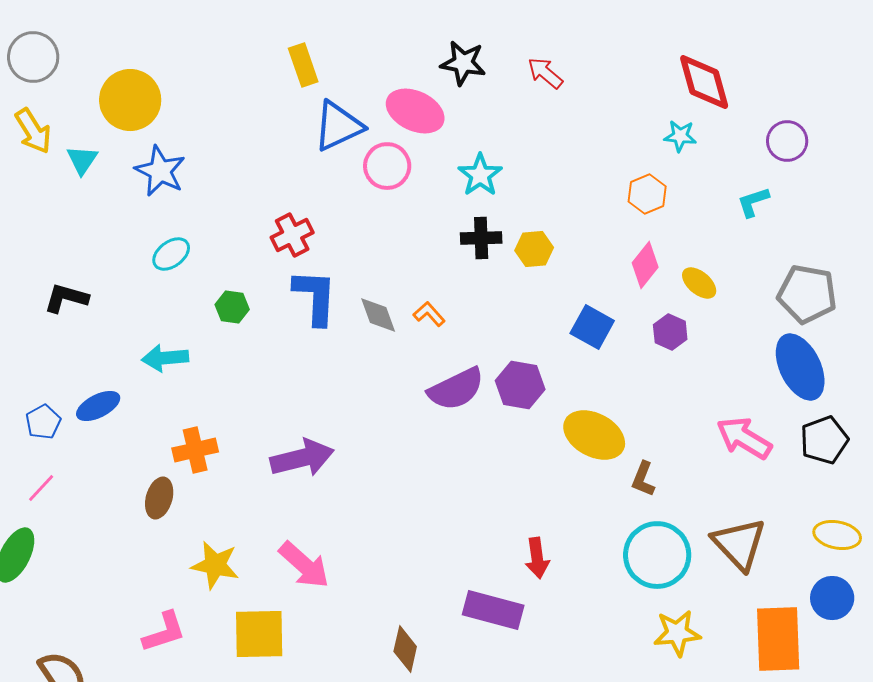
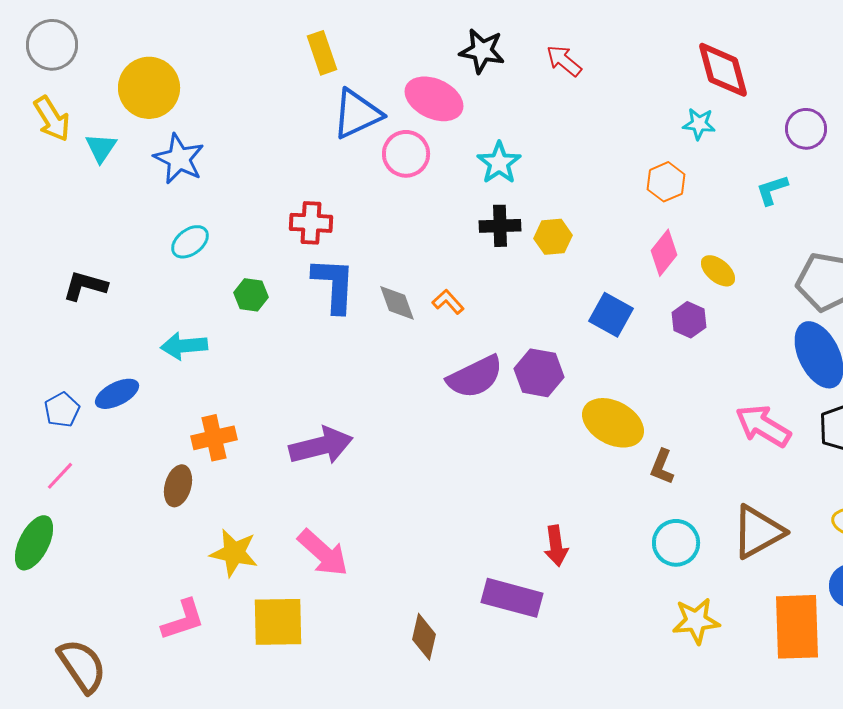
red cross: (292, 235) -> (311, 223), turned 30
brown triangle: (739, 544) -> (758, 532), turned 44
cyan circle: (657, 555) -> (676, 543), size x0.7

